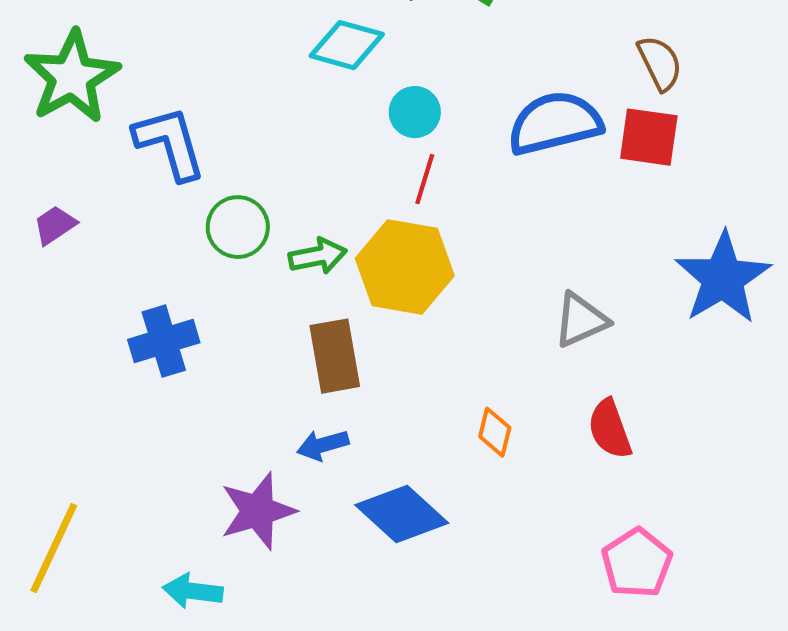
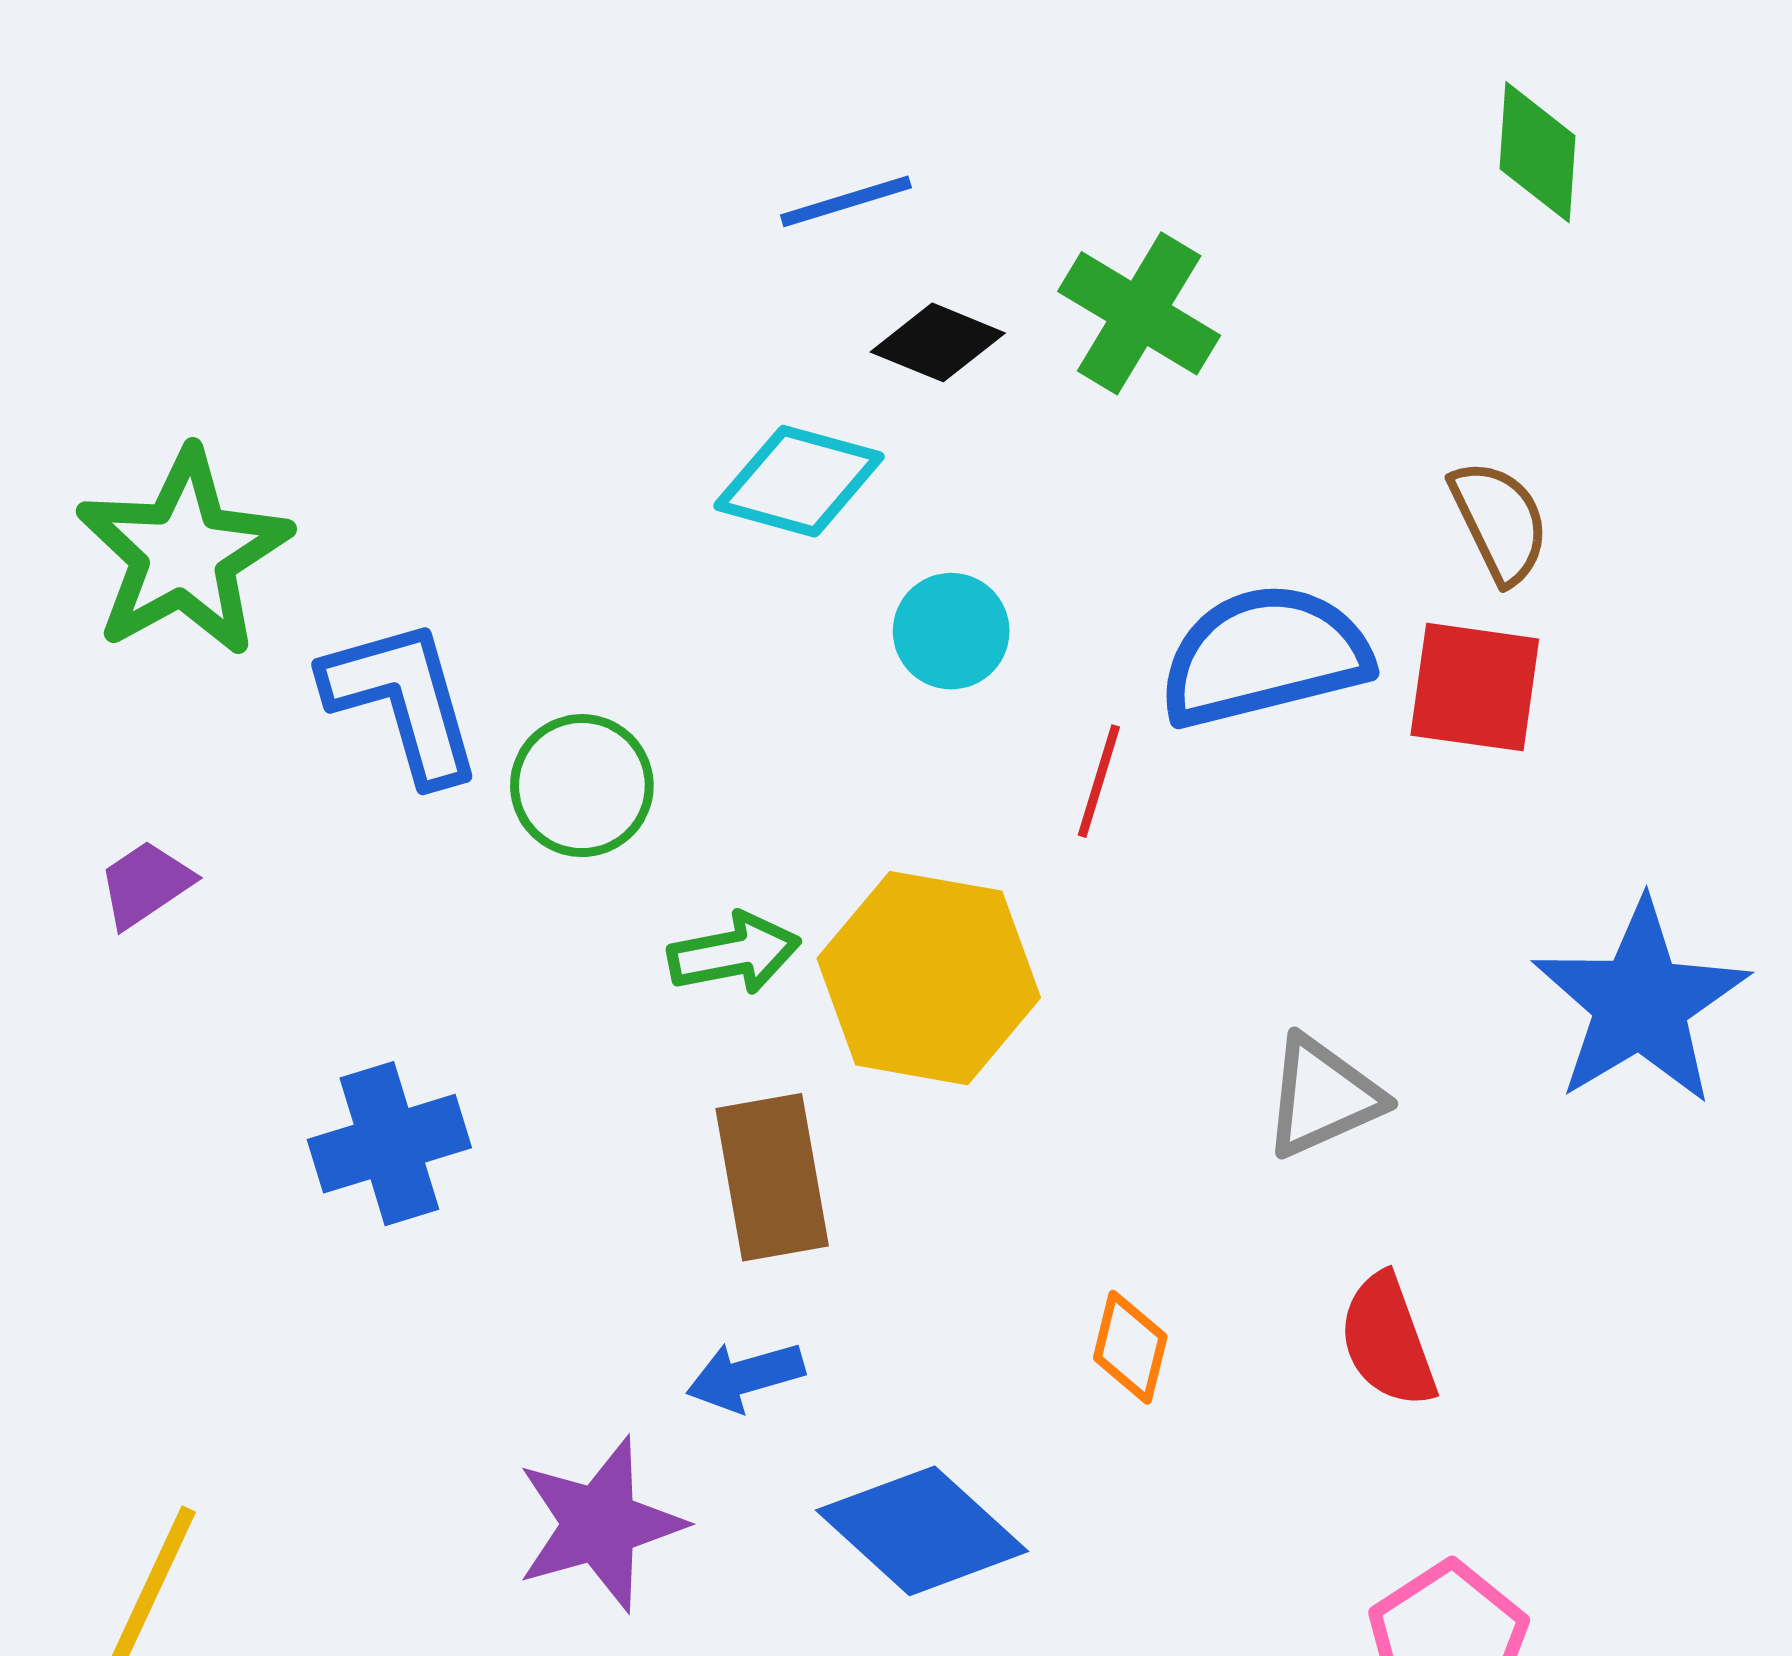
red line: (425, 179) -> (1099, 781), moved
green circle: (238, 227) -> (582, 786), moved

